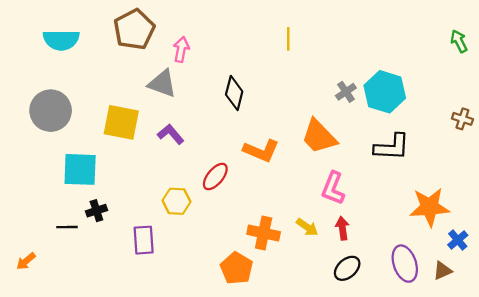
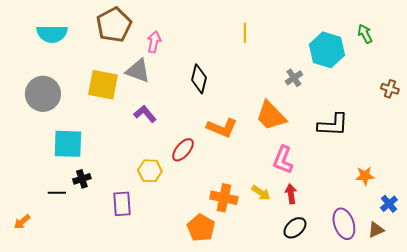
green arrow: (459, 41) -> (365, 34), moved
cyan hexagon: (385, 92) -> (327, 50), moved
brown cross: (462, 119) -> (390, 89), moved
yellow square: (121, 122) -> (103, 85), moved
orange star: (429, 207) -> (365, 176), size x0.6

